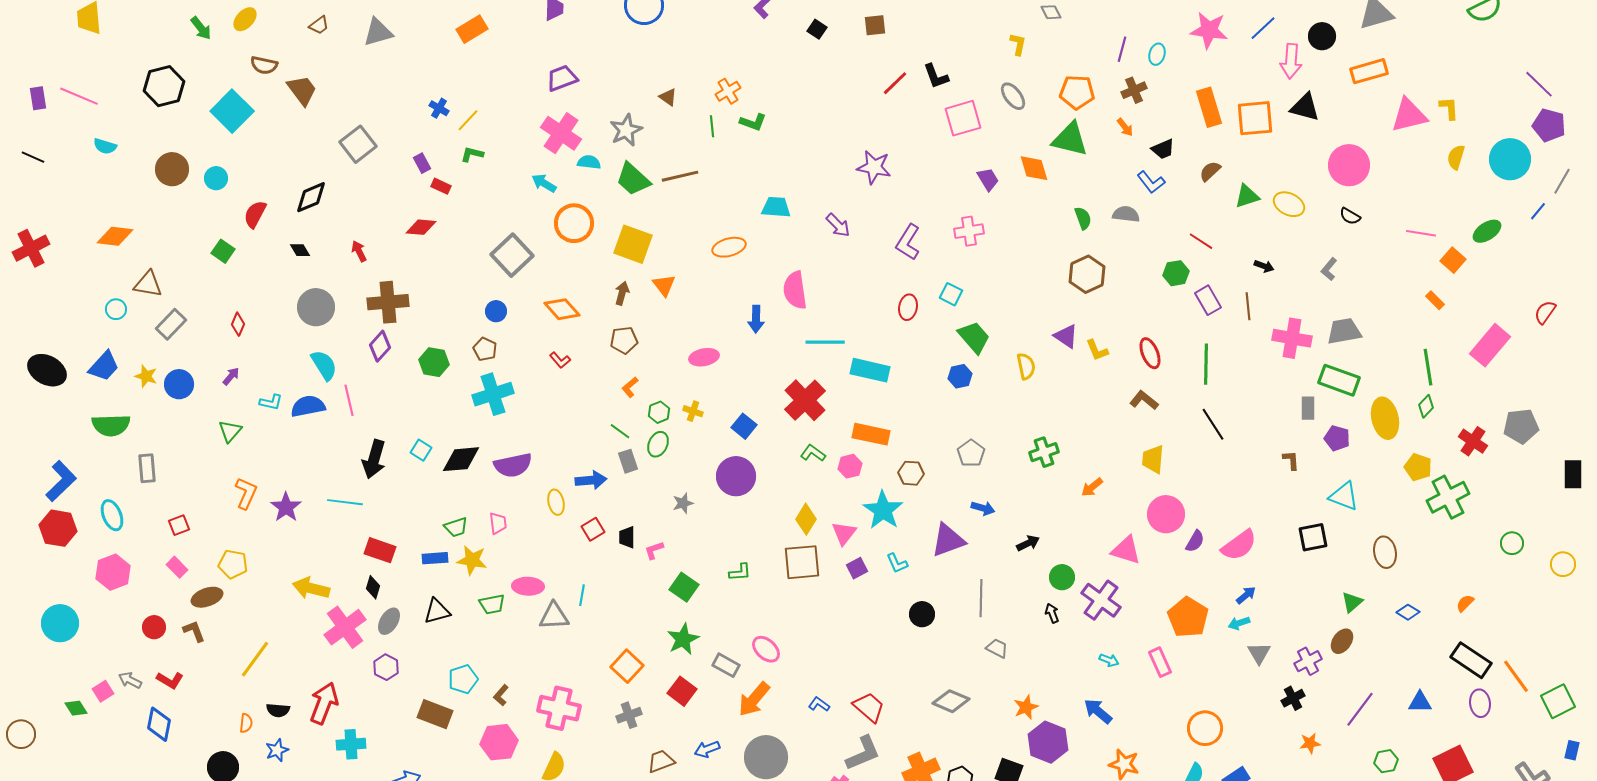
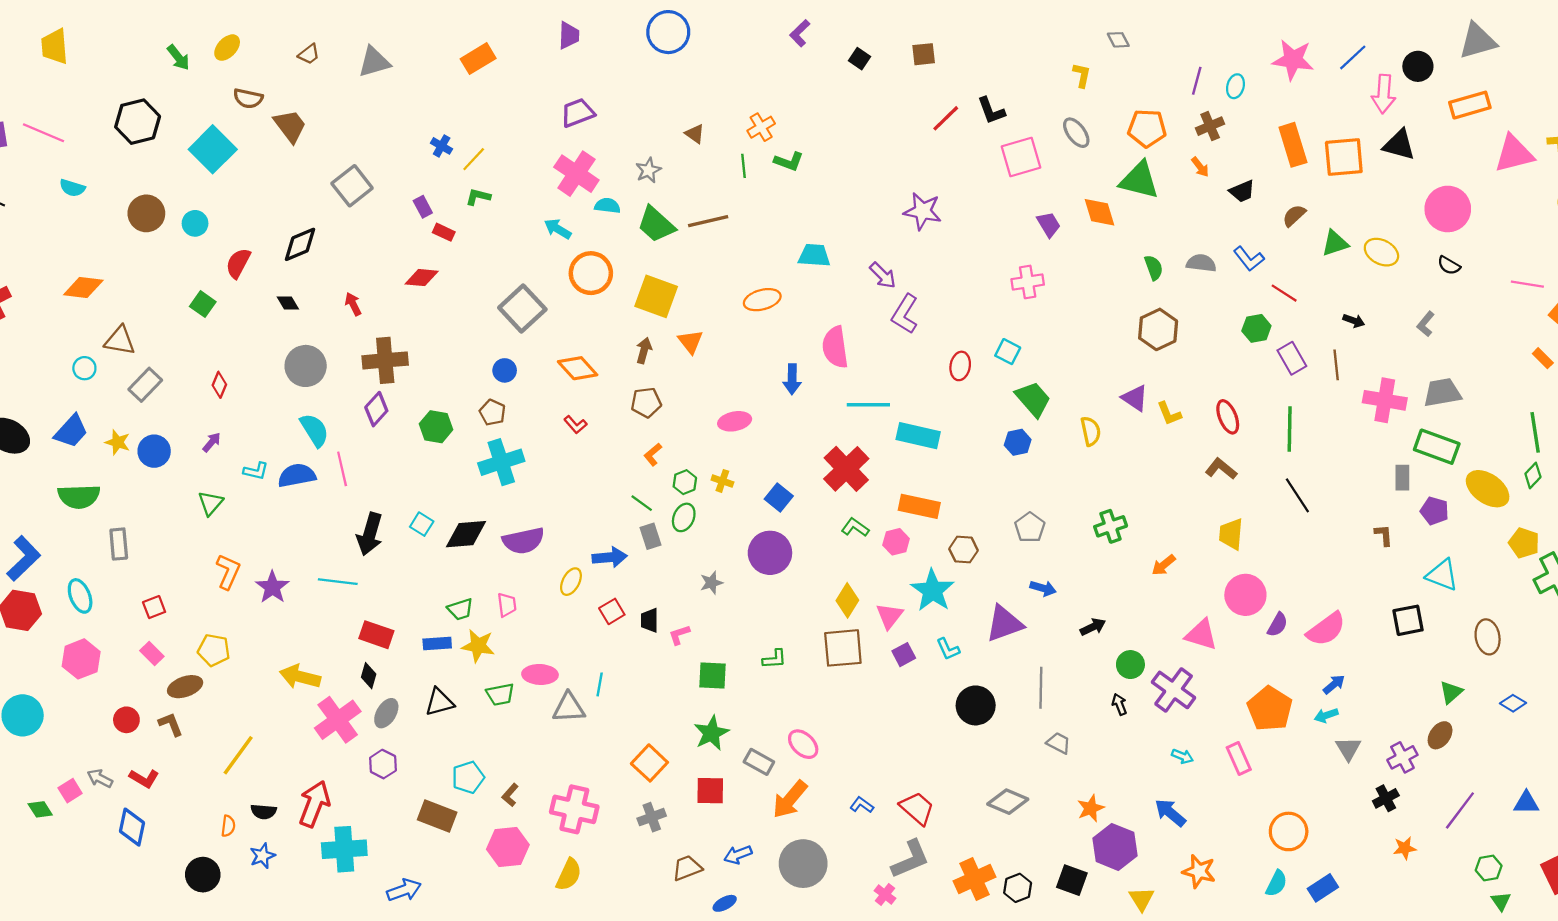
gray star: (626, 130) -> (648, 170), size x0.7
blue L-shape: (1151, 182) -> (1249, 259), moved
purple L-shape: (908, 242) -> (905, 314), moved
yellow ellipse: (1385, 418) -> (1488, 489), turned -42
yellow ellipse: (556, 502) -> (571, 582), turned 40
green square: (684, 587) -> (712, 676), turned -32
black circle: (922, 614) -> (976, 705), size x1.4
red square: (682, 691) -> (710, 791), turned -36
cyan cross: (351, 744) -> (344, 849), size x1.4

